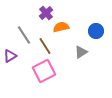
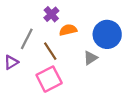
blue circle: (96, 31) -> (107, 34), size x1.6
gray line: (24, 35) -> (27, 39), turned 60

